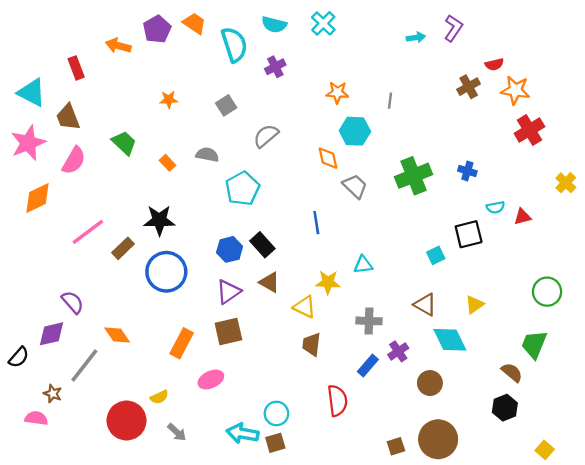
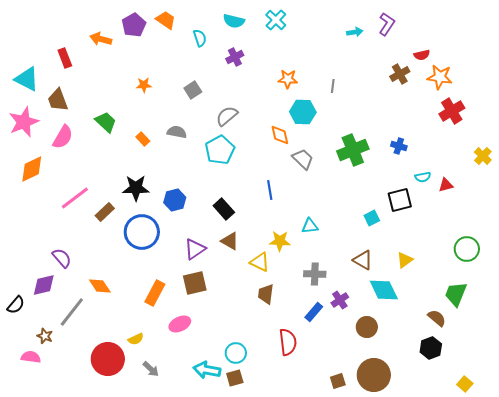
cyan semicircle: (234, 44) -> (200, 38), size x0.6
cyan pentagon: (242, 189) -> (220, 150), moved
blue hexagon: (230, 249) -> (175, 200), moved

